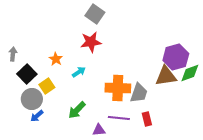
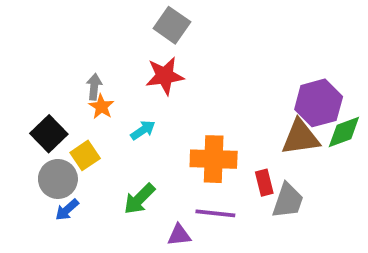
gray arrow: (13, 54) -> (94, 87), moved
gray trapezoid: (139, 93) -> (288, 201), moved
red rectangle: (147, 119) -> (264, 183), moved

